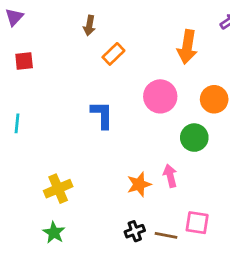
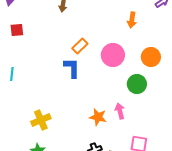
orange arrow: (187, 47) -> (132, 20), size x0.7
orange rectangle: (113, 54) -> (80, 46), moved
orange star: (139, 184) -> (98, 117), turned 30

